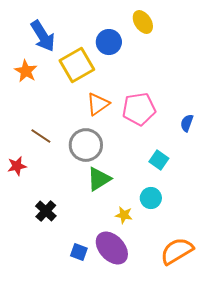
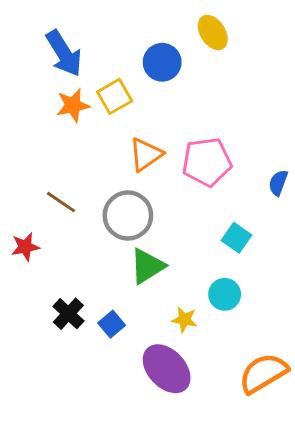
yellow square: (77, 65) -> (115, 96), size x0.7
orange star: (26, 71) -> (73, 105), moved, turned 30
blue square: (79, 252) -> (112, 324), moved, turned 30

